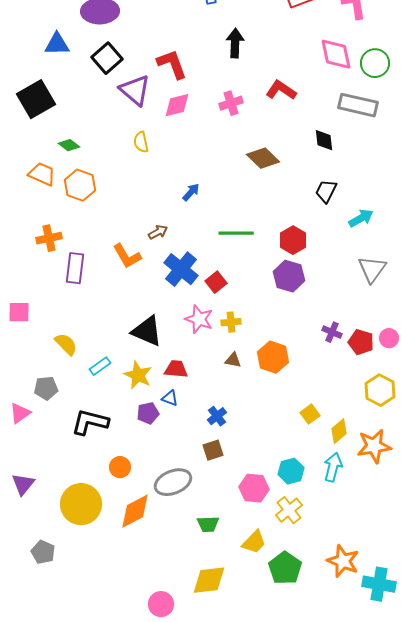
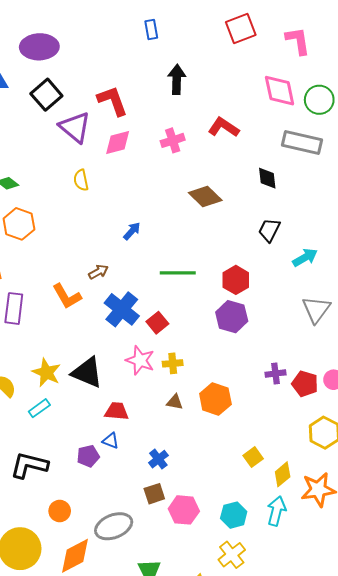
purple cross: (332, 332) -> (275, 374), turned -30
yellow star: (138, 375) -> (46, 373), moved
pink hexagon: (254, 488) -> (184, 510), moved

